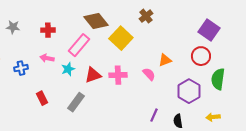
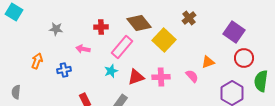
red cross: (48, 30) -> (101, 27), moved
purple square: (209, 30) -> (234, 32), moved
pink arrow: (47, 58) -> (83, 49), moved

